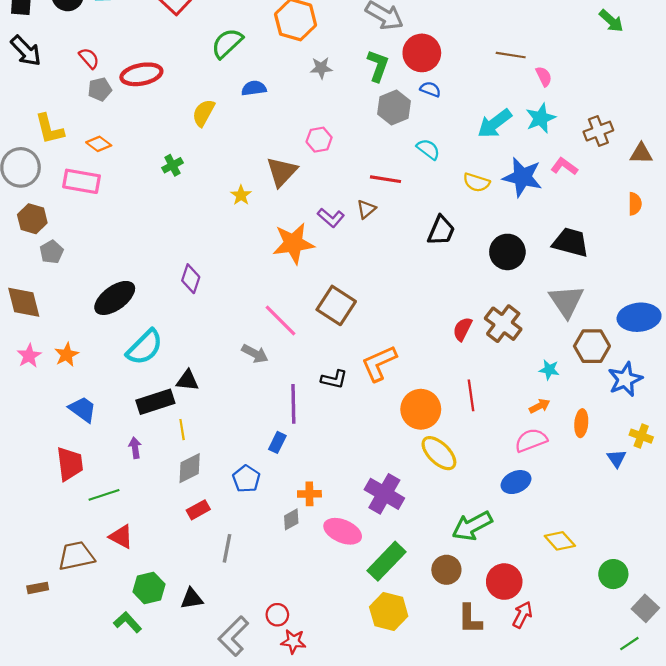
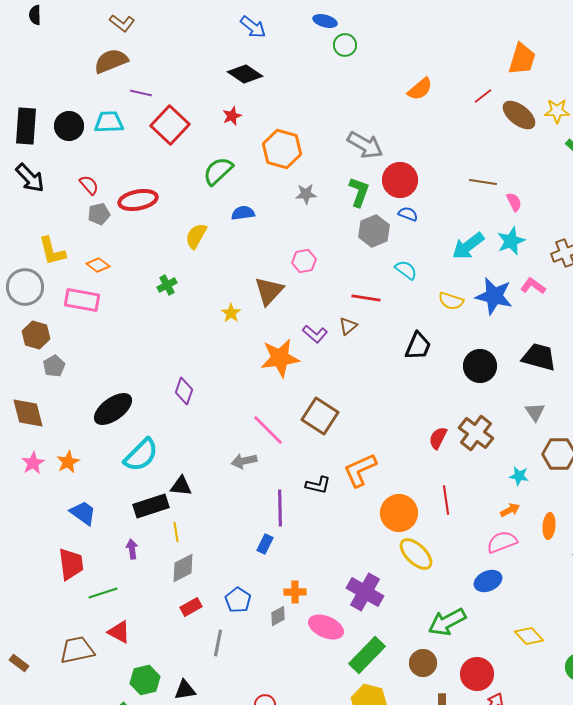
gray triangle: (566, 301) -> (535, 412), size x0.6
gray arrow: (255, 354) -> (244, 461), turned 140
blue pentagon: (246, 479) -> (238, 600), moved
brown rectangle: (38, 588) -> (19, 663), moved, turned 48

